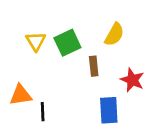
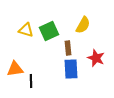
yellow triangle: (36, 41) -> (26, 30), turned -42
blue rectangle: (109, 110) -> (71, 69), moved

